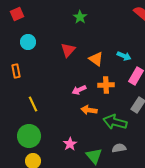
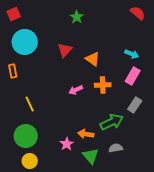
cyan circle: (28, 42) -> (25, 42), size x1.6
cyan arrow: (124, 56) -> (132, 54), moved
orange arrow: (89, 110) -> (86, 134), moved
green arrow: (115, 122) -> (112, 122), turned 140

